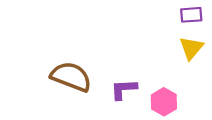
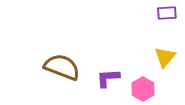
yellow triangle: (191, 48) -> (165, 57), moved

